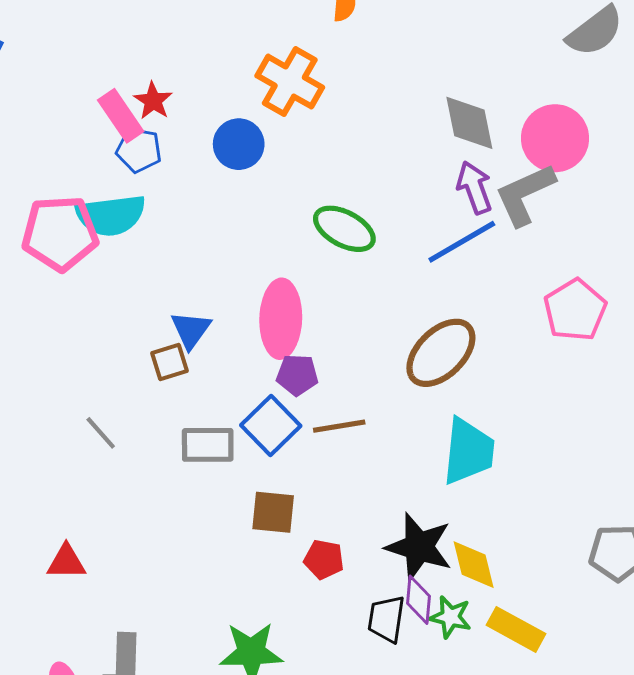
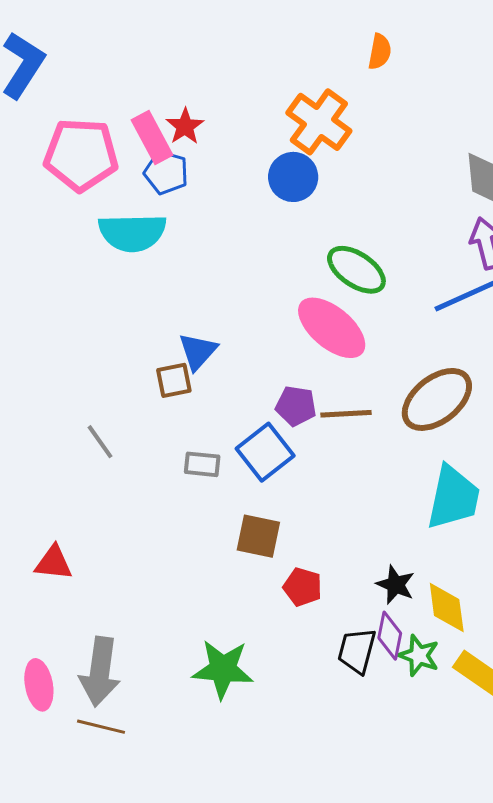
blue circle: (239, 144) -> (293, 177), moved
pink pentagon: (60, 233) -> (81, 155), moved
pink ellipse: (281, 319) -> (332, 328), moved, turned -58
brown line: (339, 426) -> (346, 414), moved
gray rectangle: (208, 445) -> (202, 464), size x0.7
black star: (419, 547) -> (396, 585), size x0.6

